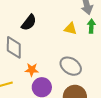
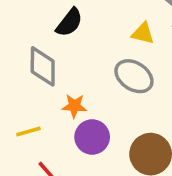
gray ellipse: (71, 66) -> (134, 76), moved

